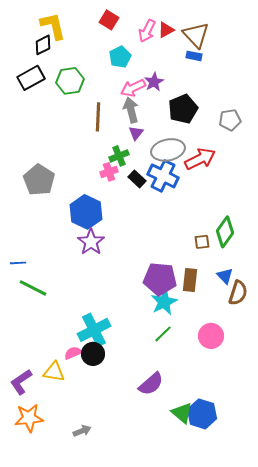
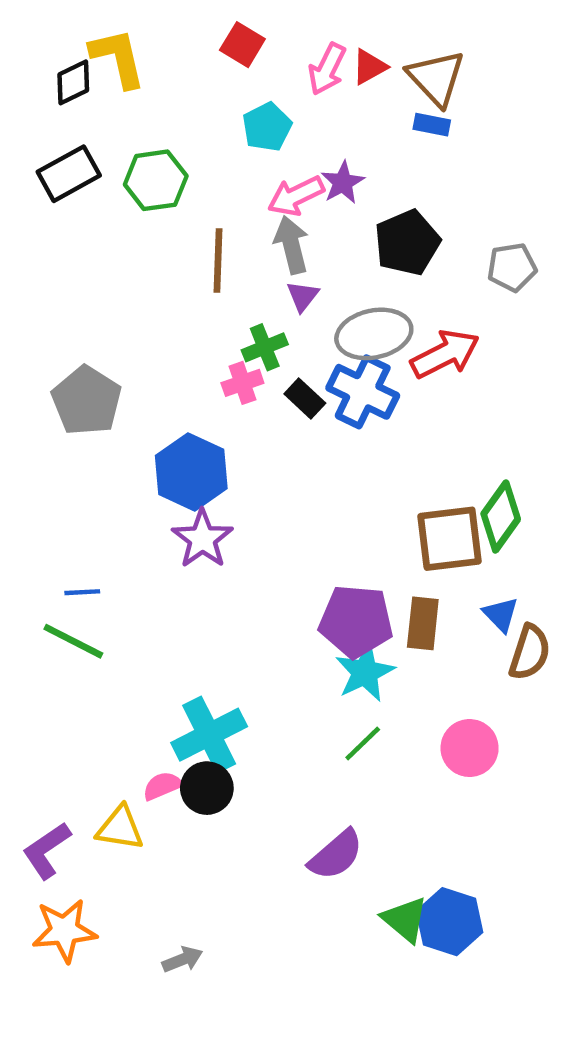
black diamond: (43, 45) -> (73, 82), moved
brown square: (202, 242) -> (450, 539), size x2.0
blue line: (18, 263) -> (82, 592), moved

